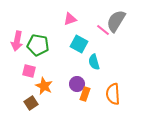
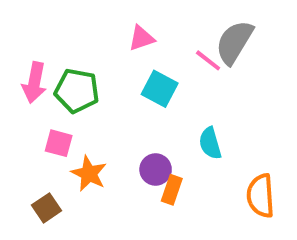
cyan semicircle: (94, 62) -> (210, 143), moved
orange semicircle: (113, 94) -> (261, 196), moved
brown square: (31, 103) -> (46, 208), moved

